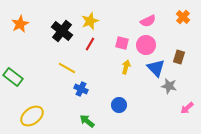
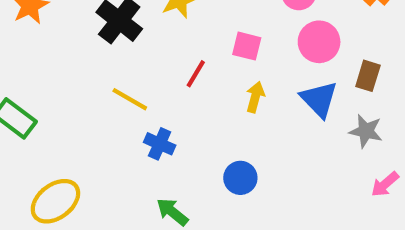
red line: (90, 44) -> (196, 74), moved
pink circle: (146, 45) -> (319, 42), moved
gray star: (169, 86) -> (366, 131), moved

